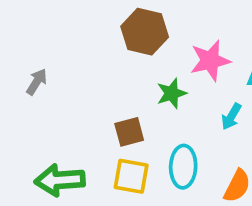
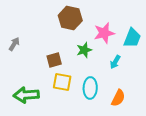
brown square: (129, 132) -> (54, 60), moved
yellow square: (131, 176) -> (62, 82), moved

